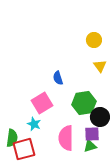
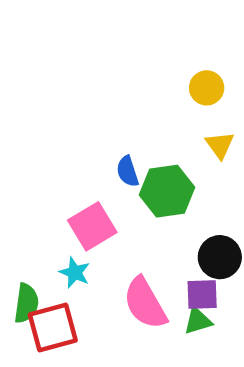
green hexagon: (84, 103) -> (167, 191), moved
pink semicircle: (66, 138) -> (145, 303), turned -30

